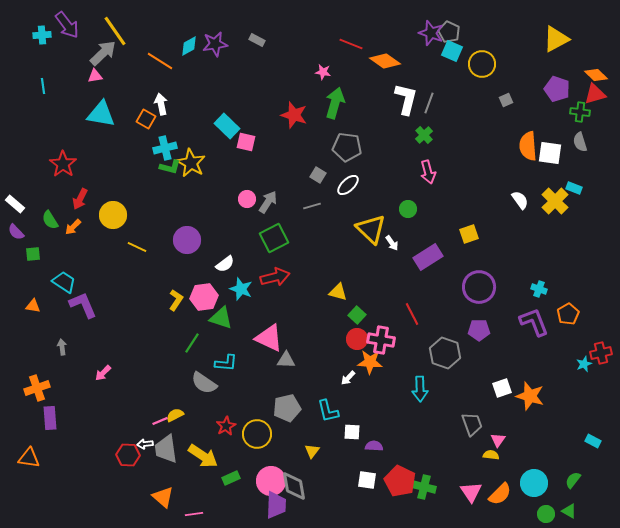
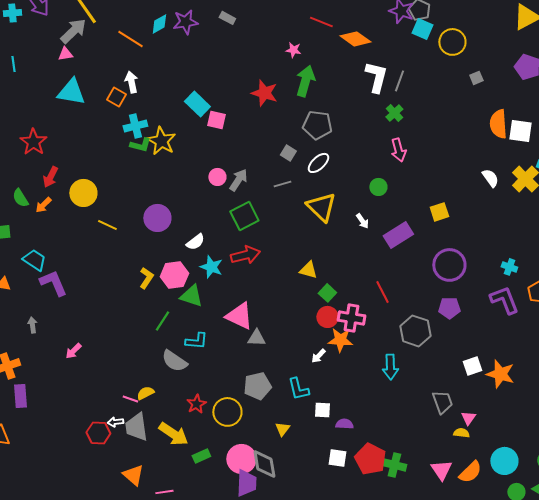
yellow triangle: (371, 229) -> (321, 207), moved
pink line: (160, 421) -> (130, 399), turned 42

